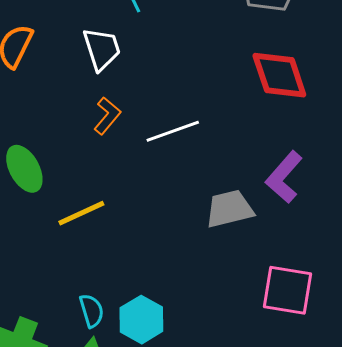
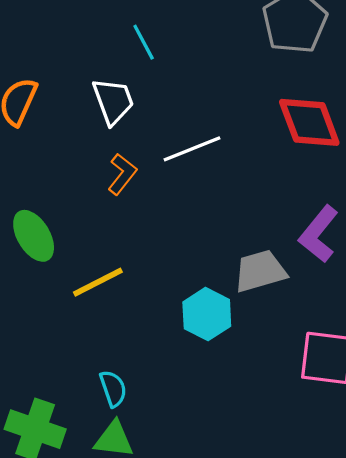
white line: (173, 131) -> (192, 149), moved
cyan hexagon: (141, 320) -> (207, 314), moved

